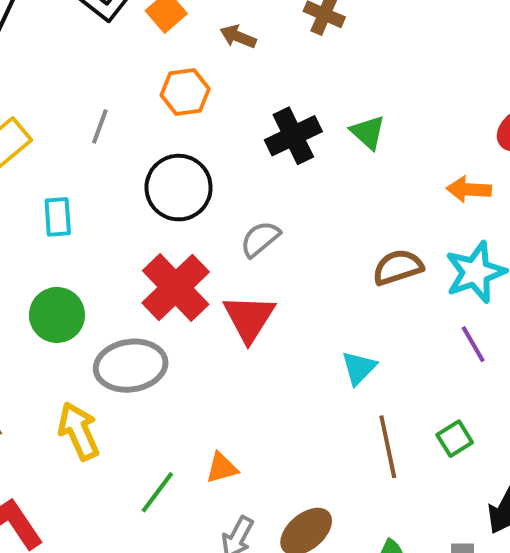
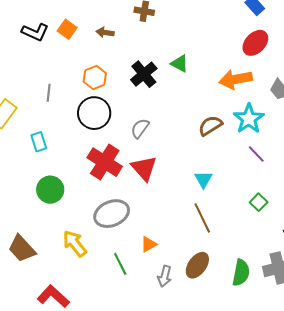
orange hexagon: (185, 92) -> (95, 78), moved
orange arrow: (469, 189) -> (236, 79), size x1.5
gray ellipse: (131, 366) -> (112, 214), moved
brown line: (388, 447) -> (202, 218), moved
green line: (157, 492) -> (120, 264), turned -50

